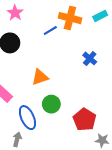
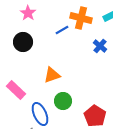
blue cross: (90, 58) -> (100, 46), moved

